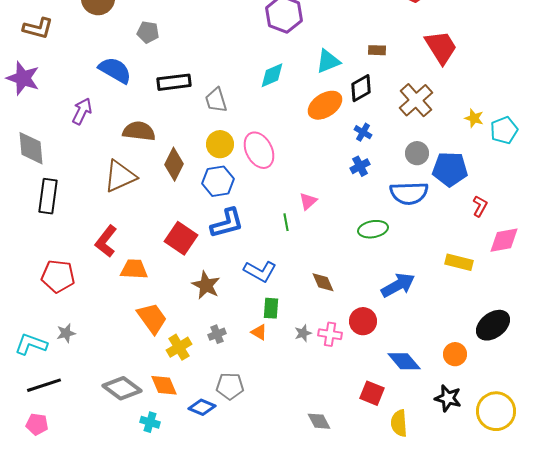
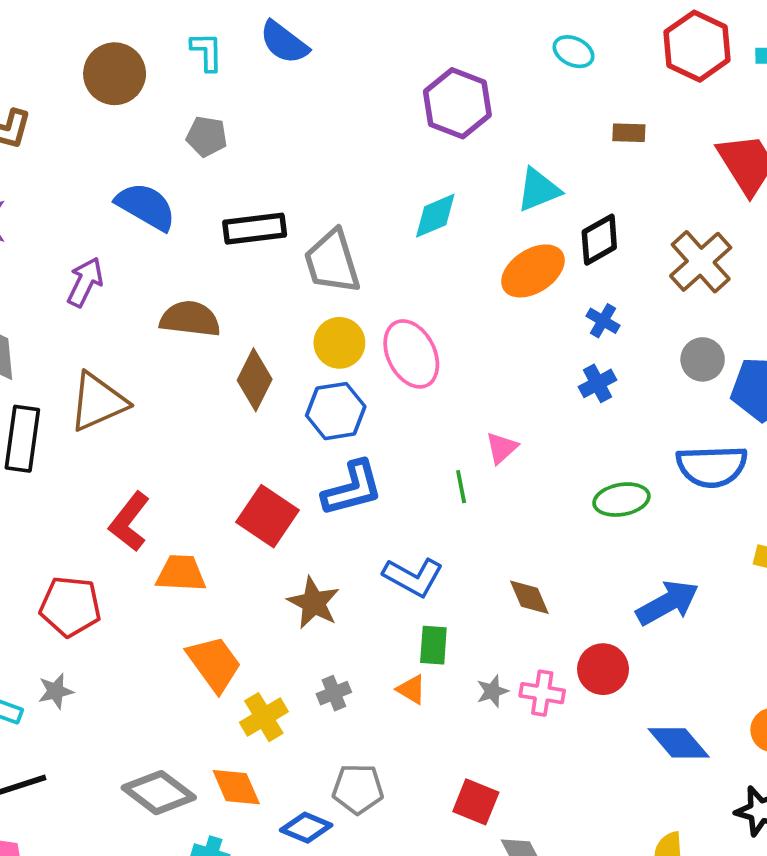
brown rectangle: (377, 50) -> (629, 133), moved
gray trapezoid: (216, 100) -> (332, 262), size x1.4
brown triangle: (120, 176) -> (98, 402), moved
blue semicircle: (409, 193) -> (712, 466), moved
red pentagon: (58, 276) -> (70, 606), moved
red square: (372, 393) -> (476, 802), moved

